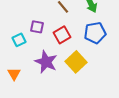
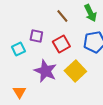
orange triangle: (14, 74) -> (19, 92), moved

